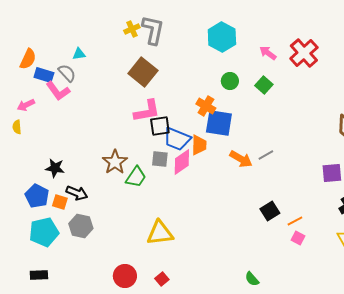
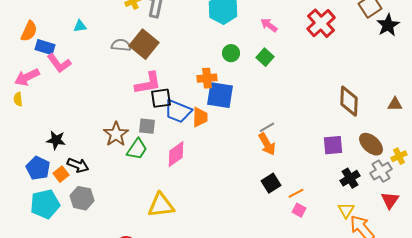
red cross: (304, 53) -> (321, 23), moved
gray semicircle: (67, 73) -> (121, 45), moved, turned -42
pink arrow: (26, 105) -> (27, 77), size x1.4
orange cross: (206, 106) -> (207, 78), turned -36
gray square: (160, 159) -> (147, 126), moved
orange arrow: (241, 159) -> (267, 144), moved, turned 30
pink diamond: (182, 162) -> (176, 154), moved
orange square: (60, 202) -> (61, 174), turned 35

